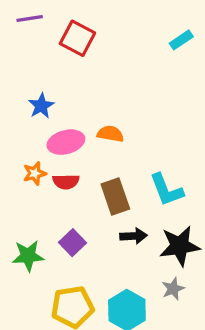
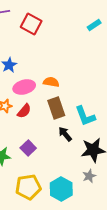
red semicircle: (66, 182) -> (24, 111), turned -49
brown rectangle: (115, 196) -> (56, 108), moved
black arrow: (133, 236) -> (65, 134), moved, turned -126

